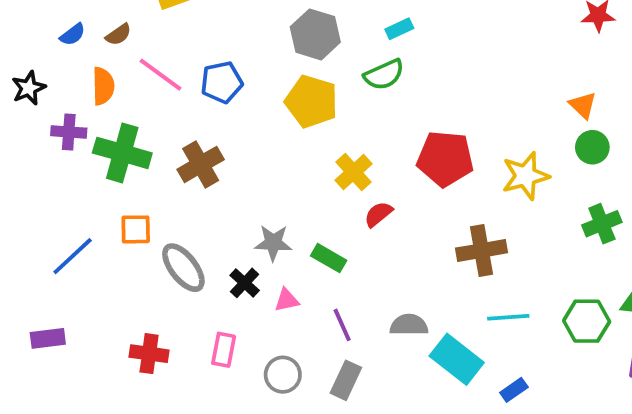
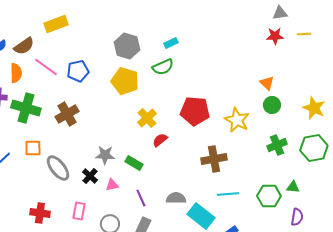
brown semicircle: (118, 34) -> (24, 46), size x1.5
yellow star: (525, 176) -> (237, 120), turned -30

